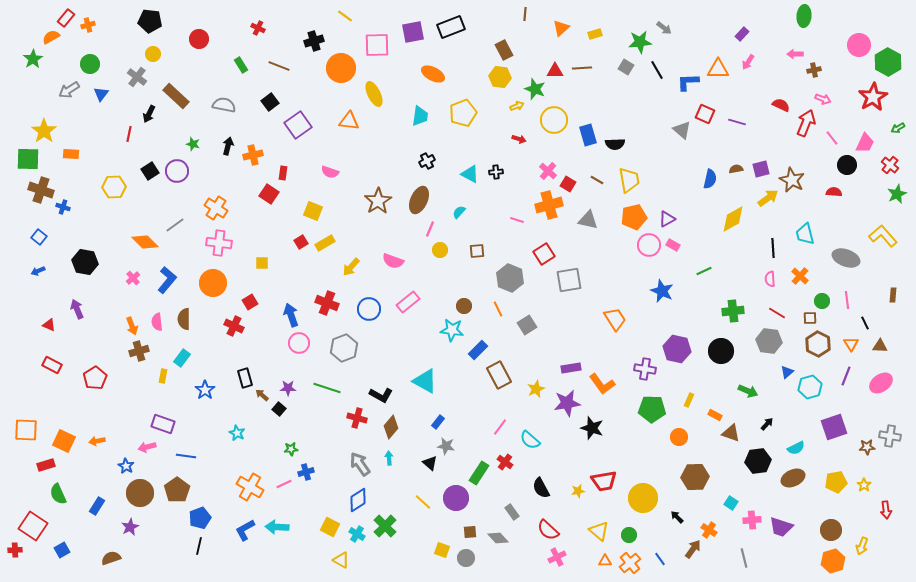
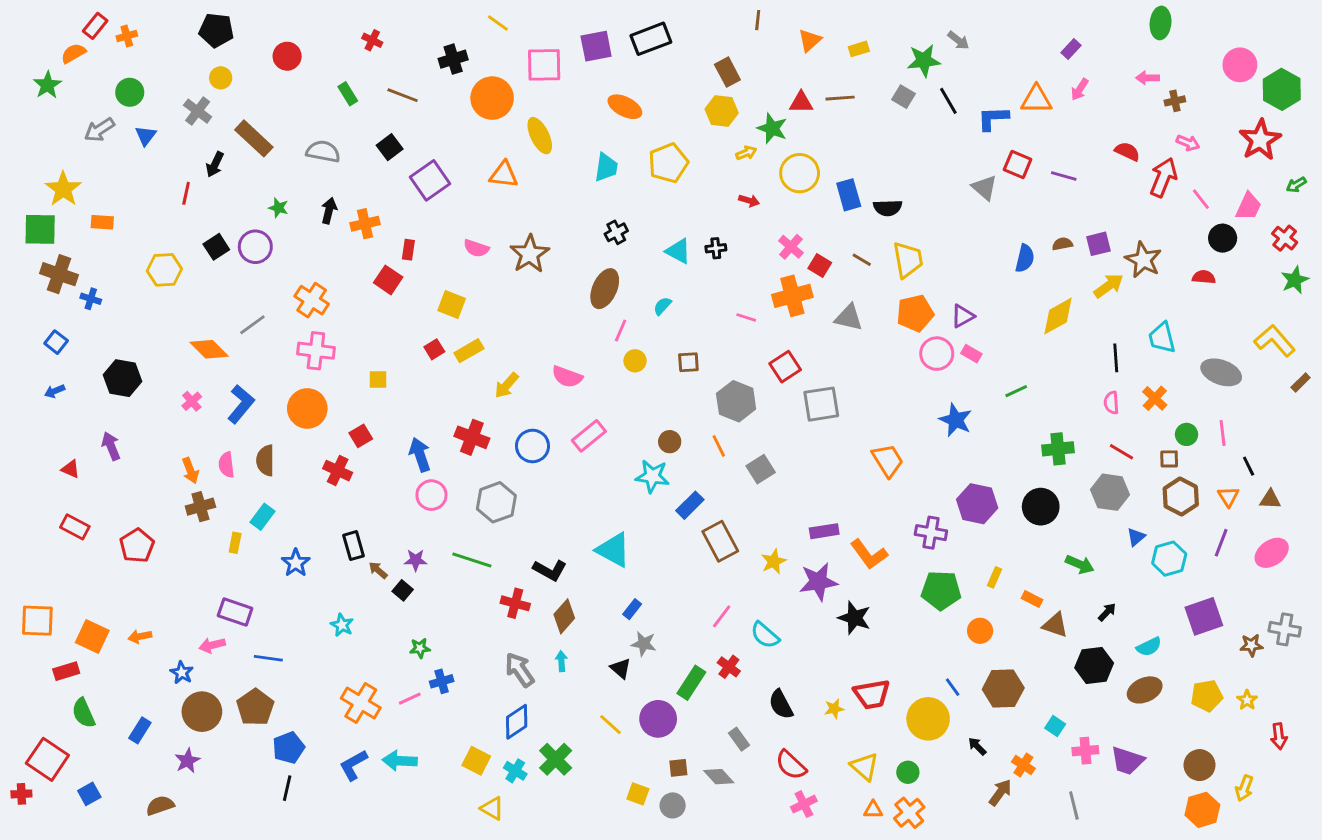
brown star: (378, 201) -> (530, 254), moved
brown rectangle: (893, 295) -> (1301, 382), moved, turned 40
blue line: (660, 559) -> (953, 687), moved

